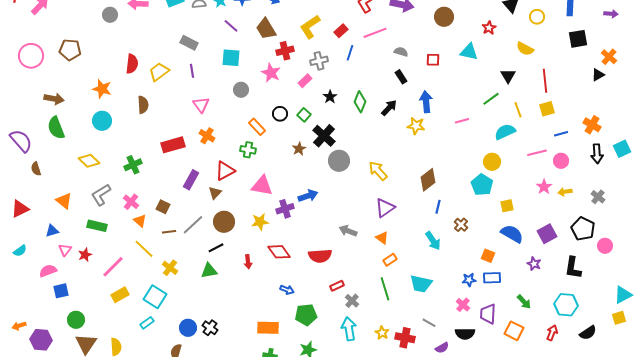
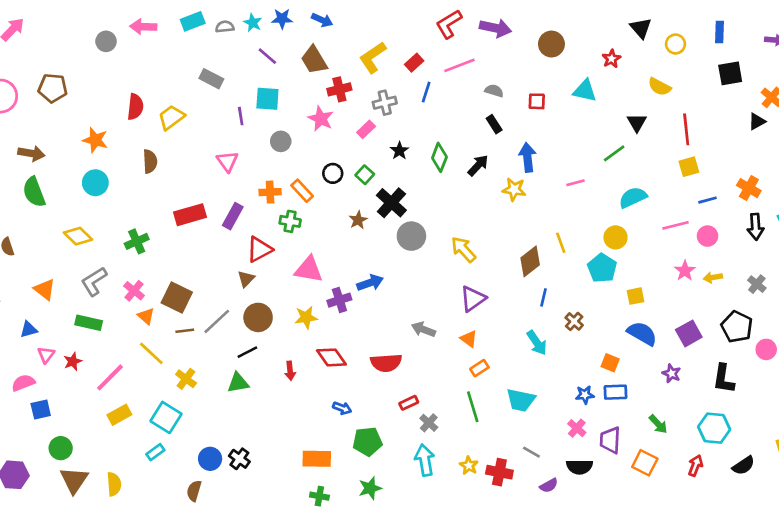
purple line: (192, 71) -> (241, 116), moved
yellow line: (518, 110) -> (561, 243), moved
orange cross: (207, 136) -> (270, 192), moved, turned -35
purple rectangle: (191, 180) -> (233, 216), moved
brown square: (163, 207) -> (177, 297), size x1.6

